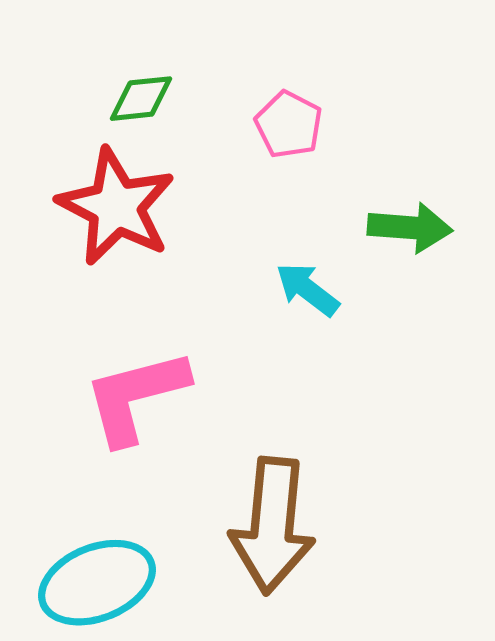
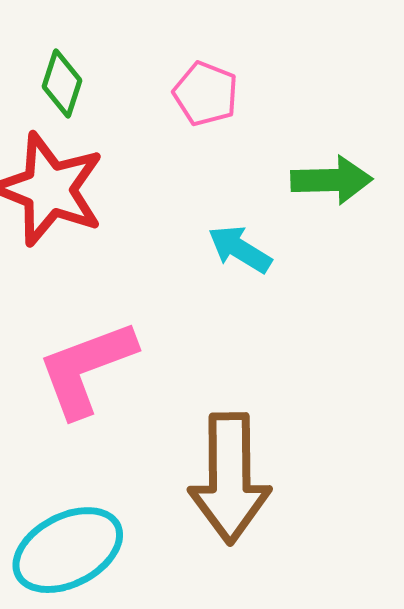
green diamond: (141, 99) -> (62, 83), turned -60

